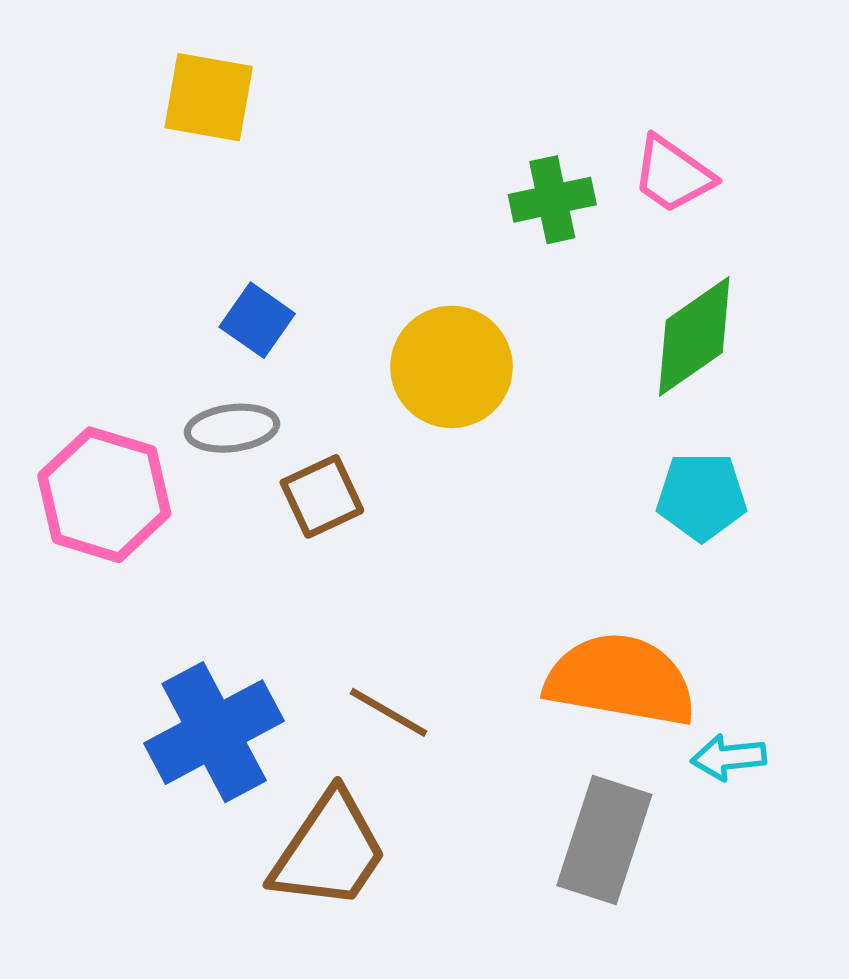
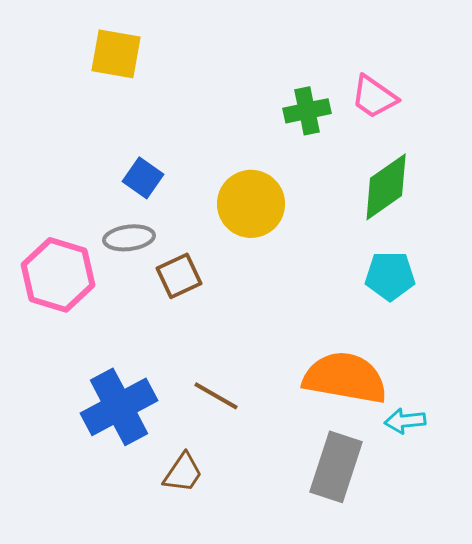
brown trapezoid: (329, 851) -> (183, 473), size x0.6

